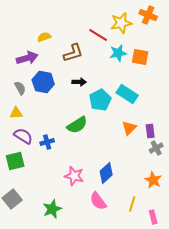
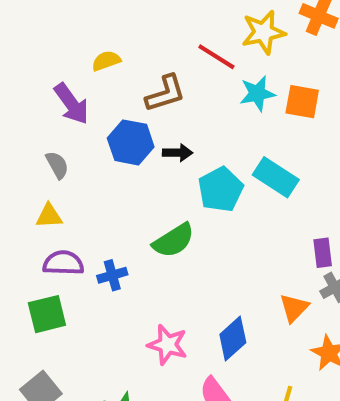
purple arrow: (27, 58) -> (71, 104), turned 70
blue hexagon: (43, 82) -> (131, 142), moved
orange triangle: (129, 128) -> (294, 308), moved
purple semicircle: (23, 136) -> (63, 263), turned -30

